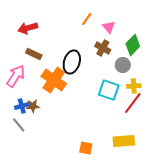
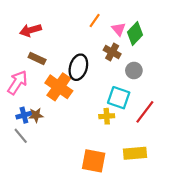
green diamond: (133, 45) -> (135, 33), moved
yellow cross: (134, 86) -> (107, 116), moved
orange square: (86, 148) -> (94, 161), size x1.6

